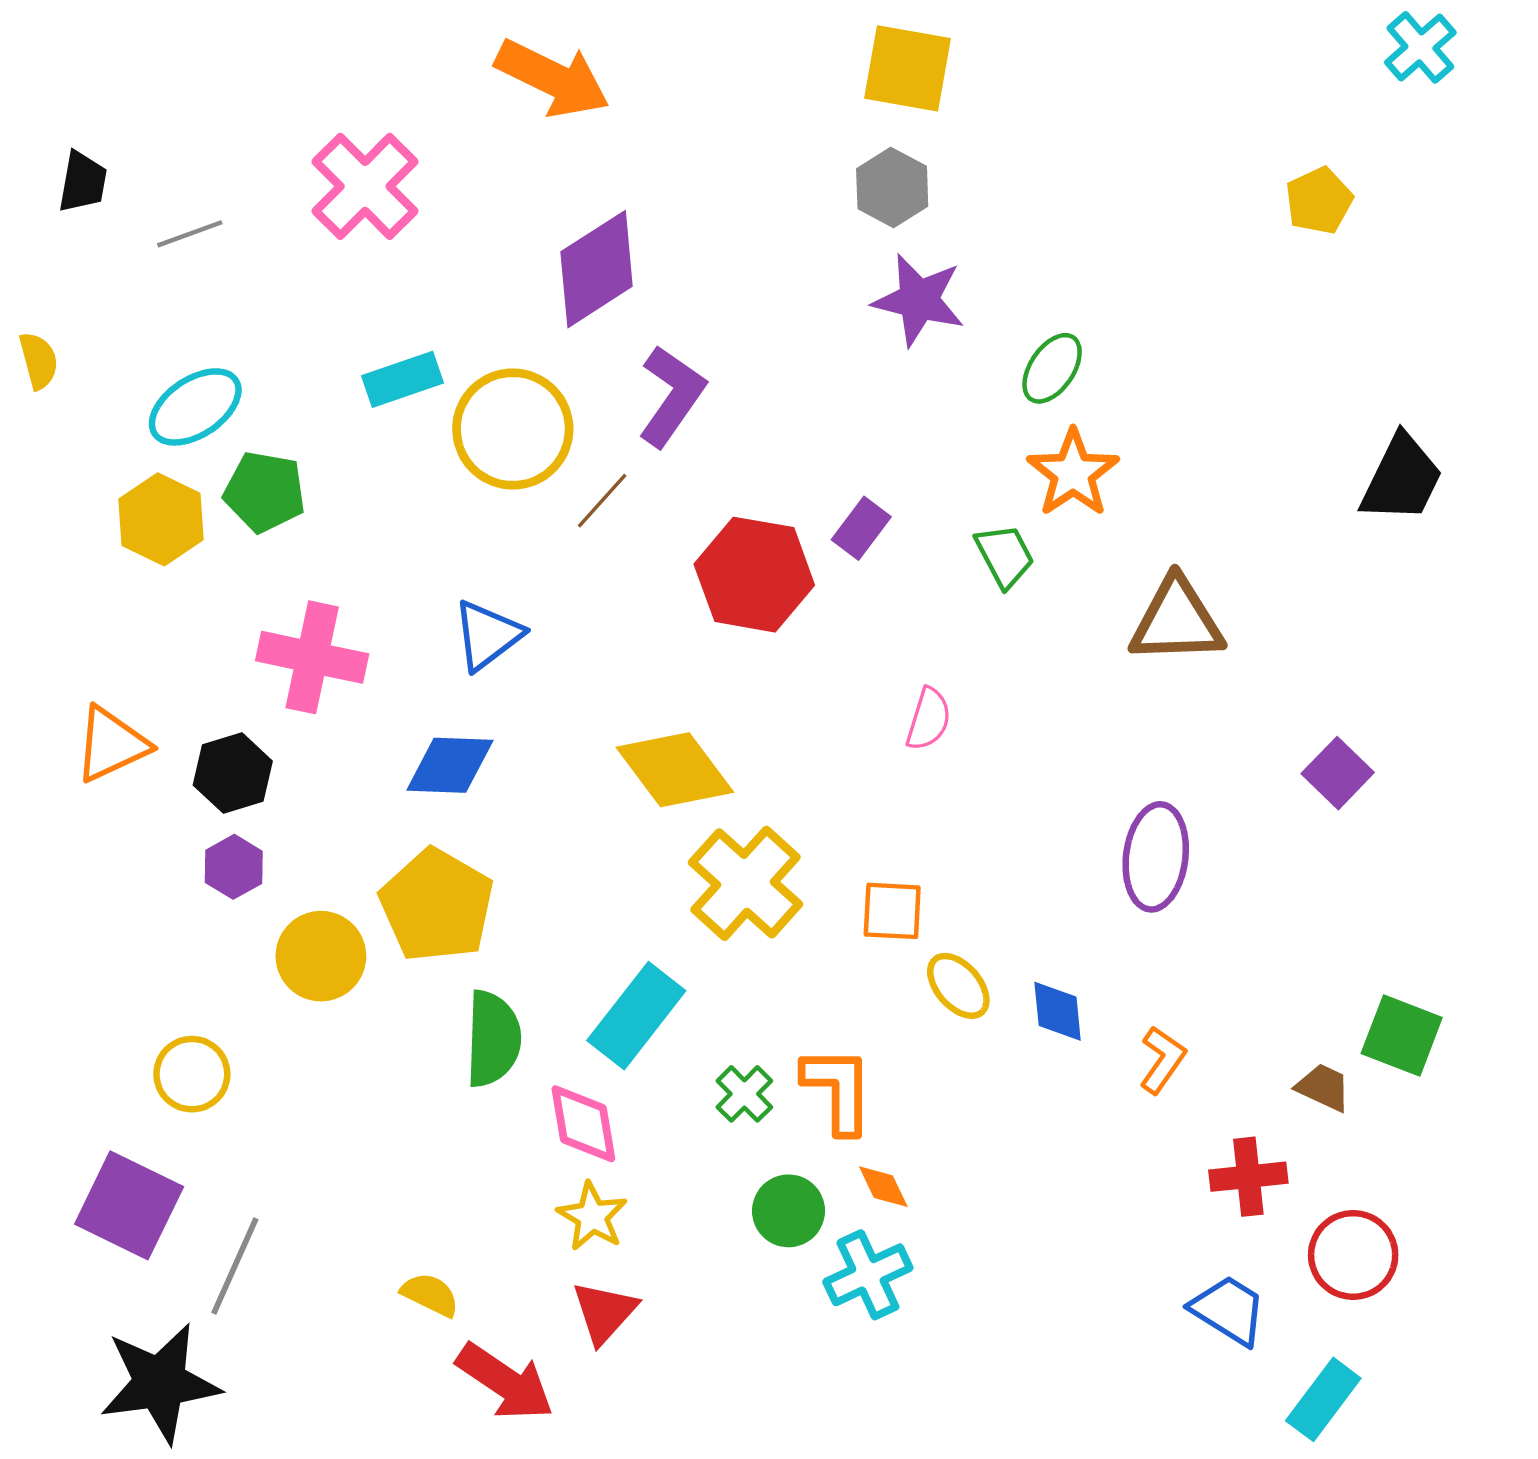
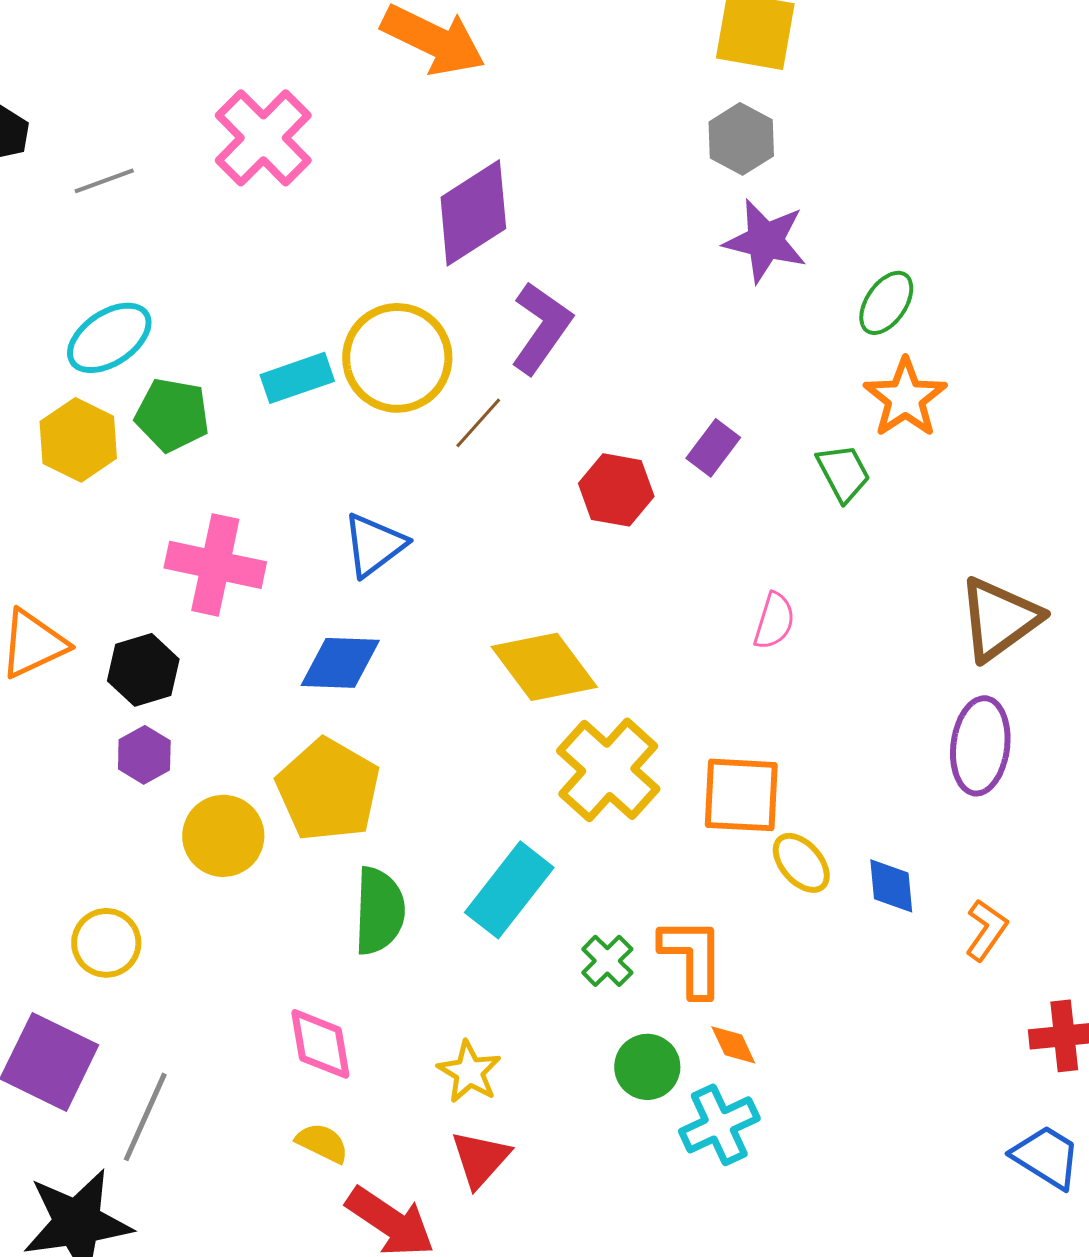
cyan rectangle: (403, 379) -> (297, 378), moved
red hexagon: (754, 575) -> (616, 490), size x0.7
brown triangle: (1177, 621) -> (999, 619), moved, turned -34
orange square: (892, 911) -> (741, 795), size x1.4
pink diamond: (583, 1124) -> (320, 1044), moved

